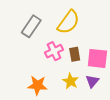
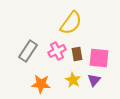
gray rectangle: (31, 26) -> (28, 51), moved

